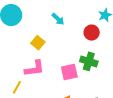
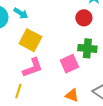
cyan arrow: (58, 19) -> (21, 13), moved
yellow square: (38, 43) -> (30, 40), size x1.5

